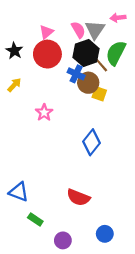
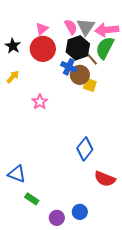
pink arrow: (118, 18) -> (107, 30), moved, size x1.6
blue diamond: (92, 142) -> (85, 149), moved
red semicircle: (78, 197) -> (105, 179), moved
blue circle: (105, 234) -> (80, 212), moved

